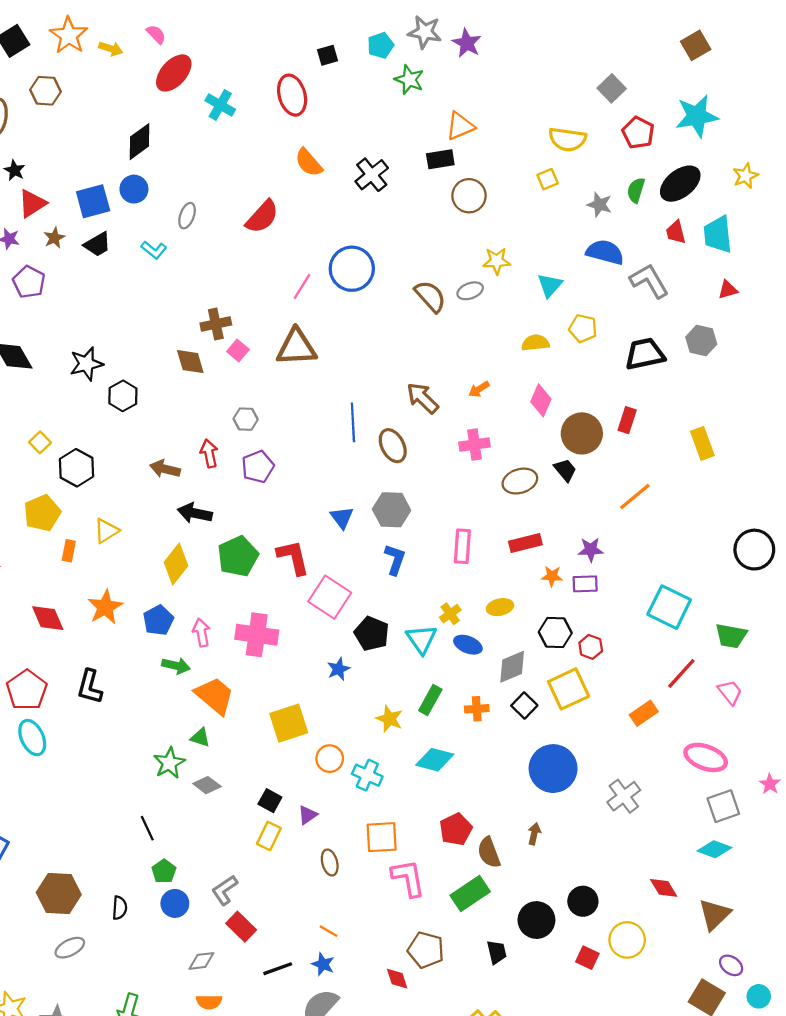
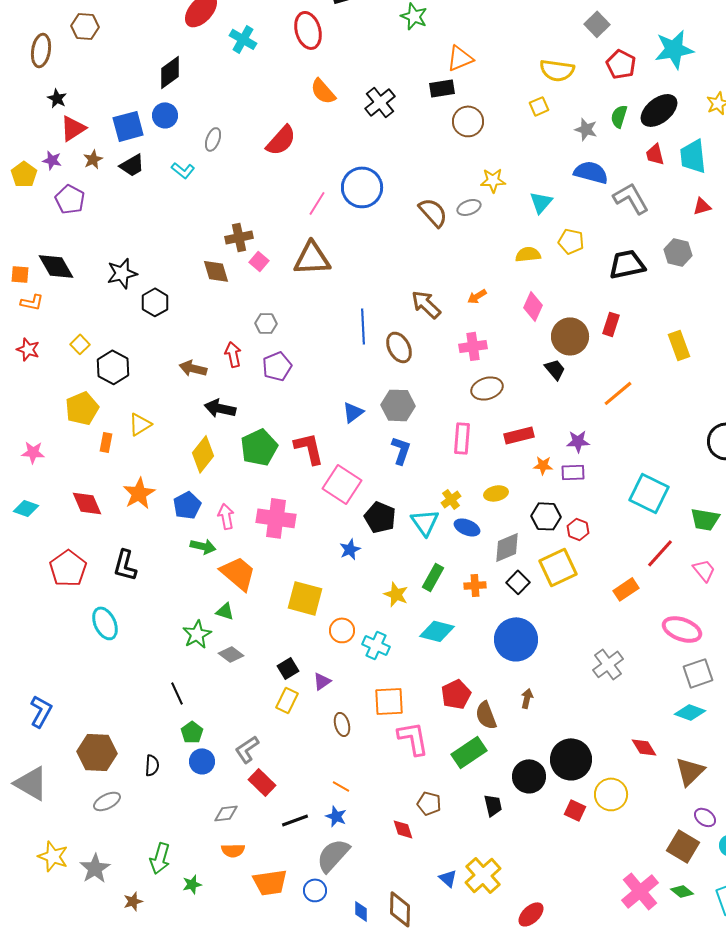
brown ellipse: (520, 481) -> (487, 388), moved
blue triangle: (342, 518) -> (353, 412), turned 30
yellow square: (289, 723) -> (305, 598), turned 33
cyan ellipse: (32, 738) -> (105, 623), moved
blue circle: (553, 769) -> (516, 639), moved
black square: (270, 801) -> (288, 668), turned 30
black circle: (583, 901) -> (571, 759), size x1.5
brown pentagon: (426, 950) -> (429, 803), size x0.7

